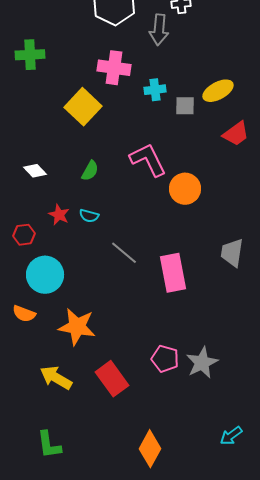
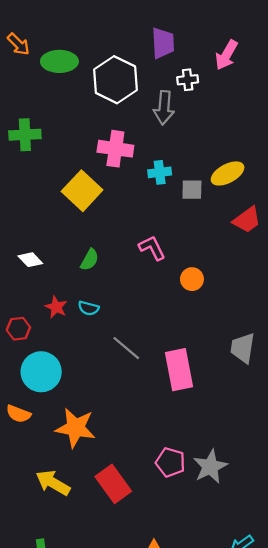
pink L-shape: (148, 160) -> (152, 248), size x0.7
orange circle: (185, 189) -> (192, 279), size x0.7

